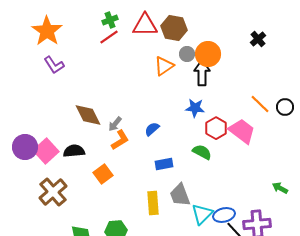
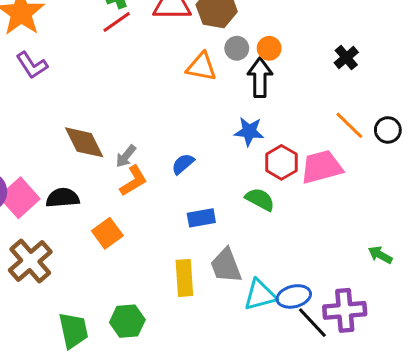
black cross: (258, 39) -> (346, 58), moved
orange circle: (208, 54) -> (269, 48), size x0.6
orange triangle: (164, 66) -> (201, 67), turned 45
pink trapezoid: (242, 131) -> (322, 167), turned -52
cyan triangle: (202, 214) -> (260, 295), turned 30

